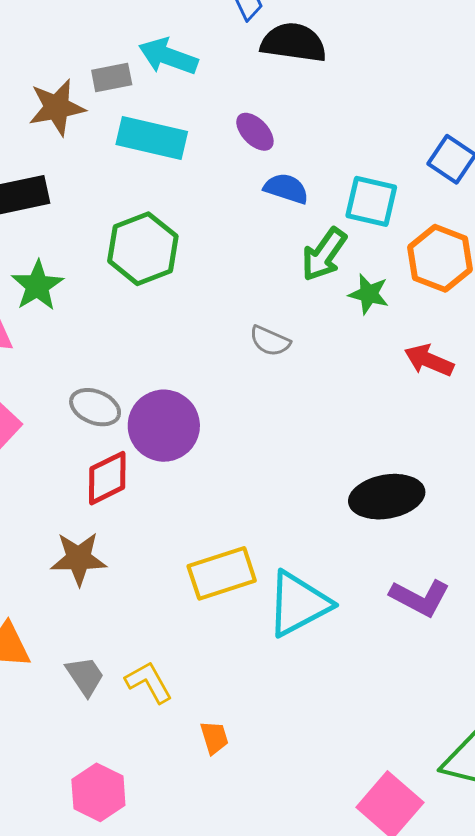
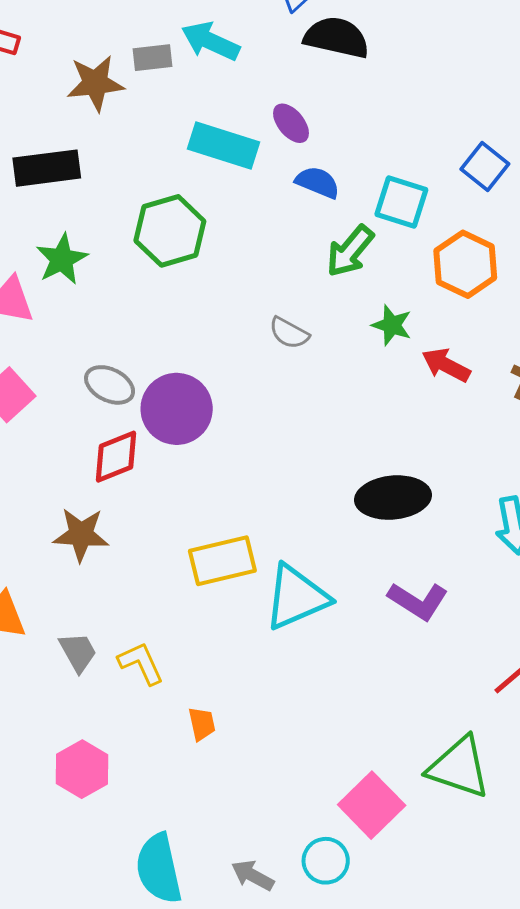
cyan rectangle: (152, 138) -> (224, 145), moved
green star: (369, 294) -> (392, 325), moved

